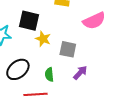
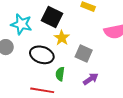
black ellipse: (18, 69) -> (42, 55), moved, turned 45

